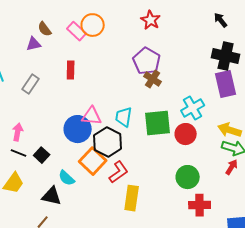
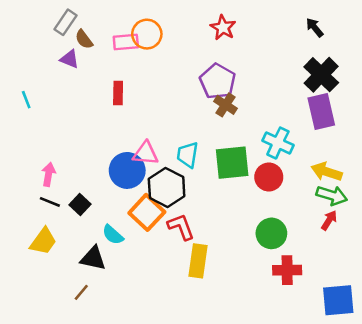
pink rectangle: (77, 31) -> (126, 42), turned -48
purple triangle: (34, 44) -> (69, 59), turned 35
black cross: (226, 56) -> (321, 75), turned 32
gray rectangle: (31, 84) -> (66, 22), moved
cyan cross: (193, 108) -> (278, 143), turned -35
red L-shape: (119, 172) -> (181, 227), turned -75

